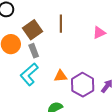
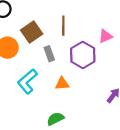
gray rectangle: (34, 51) -> (49, 54), moved
purple hexagon: (83, 85) -> (83, 55), moved

